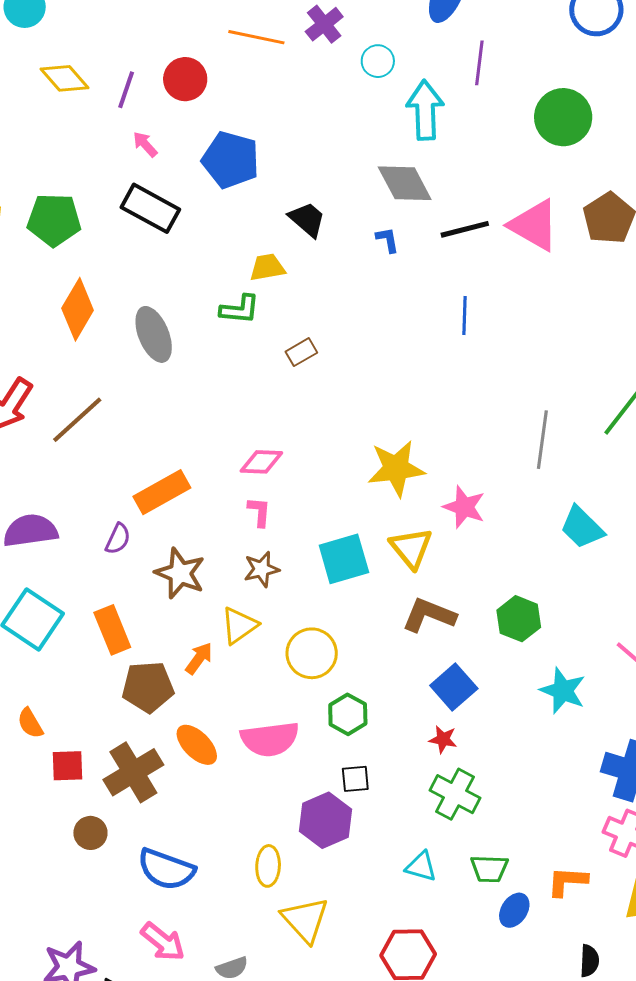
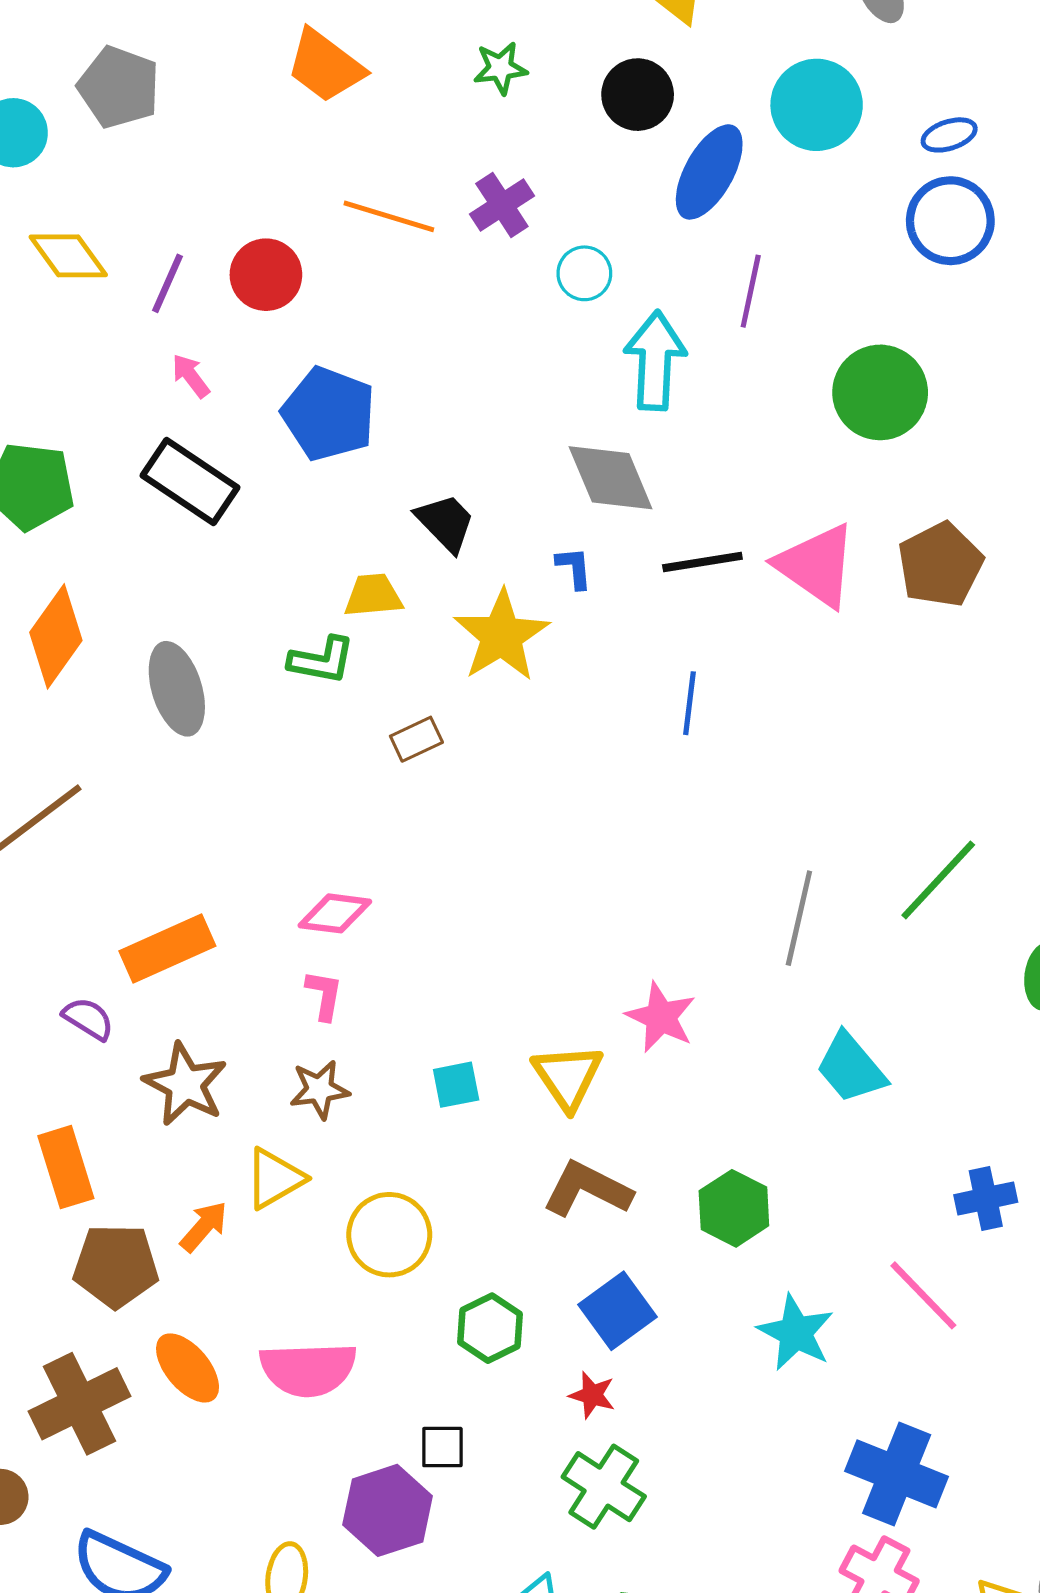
yellow star: (396, 468) -> (501, 636), moved, turned -30
purple semicircle: (118, 539) -> (88, 1019), turned -88
cyan square: (344, 559) -> (456, 1085), size x0.6
green hexagon: (348, 714) -> (490, 1328), moved

